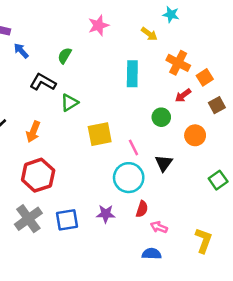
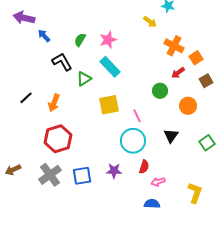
pink star: (98, 25) -> (108, 40), moved
cyan rectangle: (132, 74) -> (110, 67), moved, turned -45
black L-shape: (43, 82) -> (62, 62), turned 30
black triangle: (164, 163) -> (171, 136), moved
pink arrow: (159, 227) -> (158, 182), turned -40

